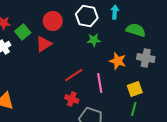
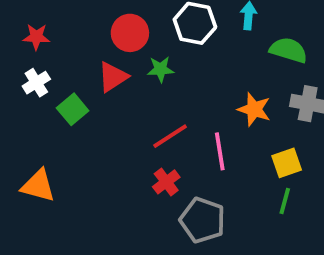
green square: (23, 32) -> (73, 109), moved
green star: (94, 40) -> (161, 69), moved
red cross: (72, 99) -> (166, 182), turned 32

